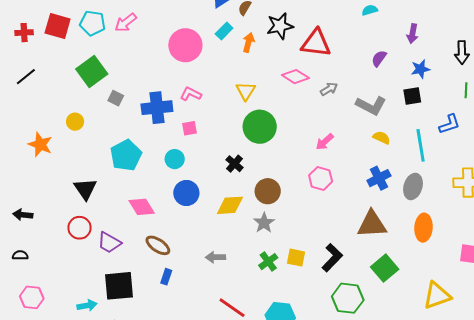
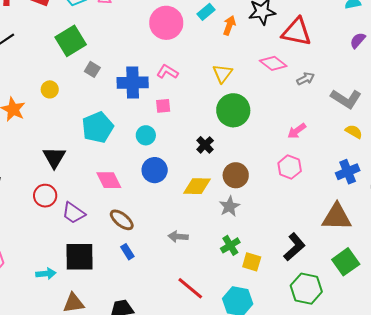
purple semicircle: (379, 58) -> (358, 40), moved
yellow square: (296, 258) -> (252, 262), moved
blue rectangle: (166, 277) -> (127, 252), turned -56

